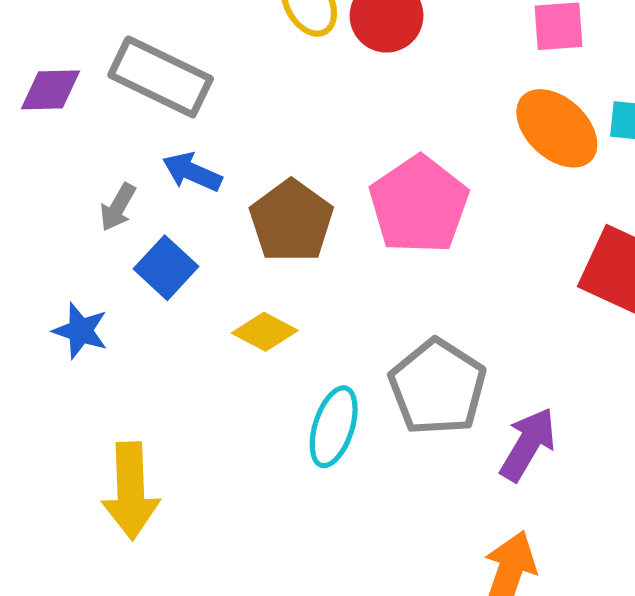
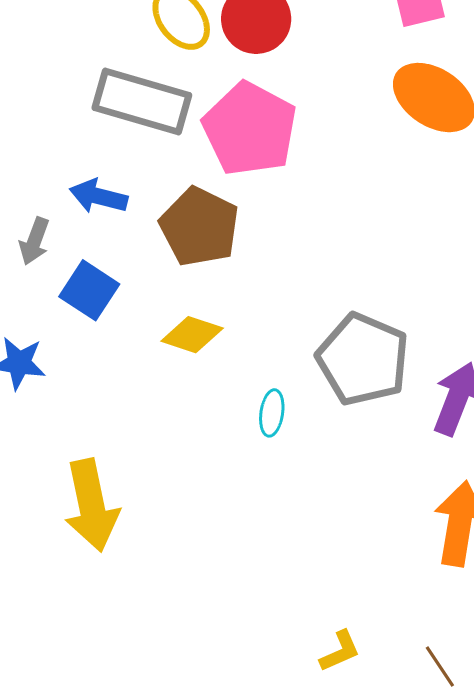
gray rectangle: (161, 77) -> (142, 101), moved
pink pentagon: (419, 205) -> (250, 129), moved
cyan ellipse: (334, 427) -> (272, 413), size x0.6

